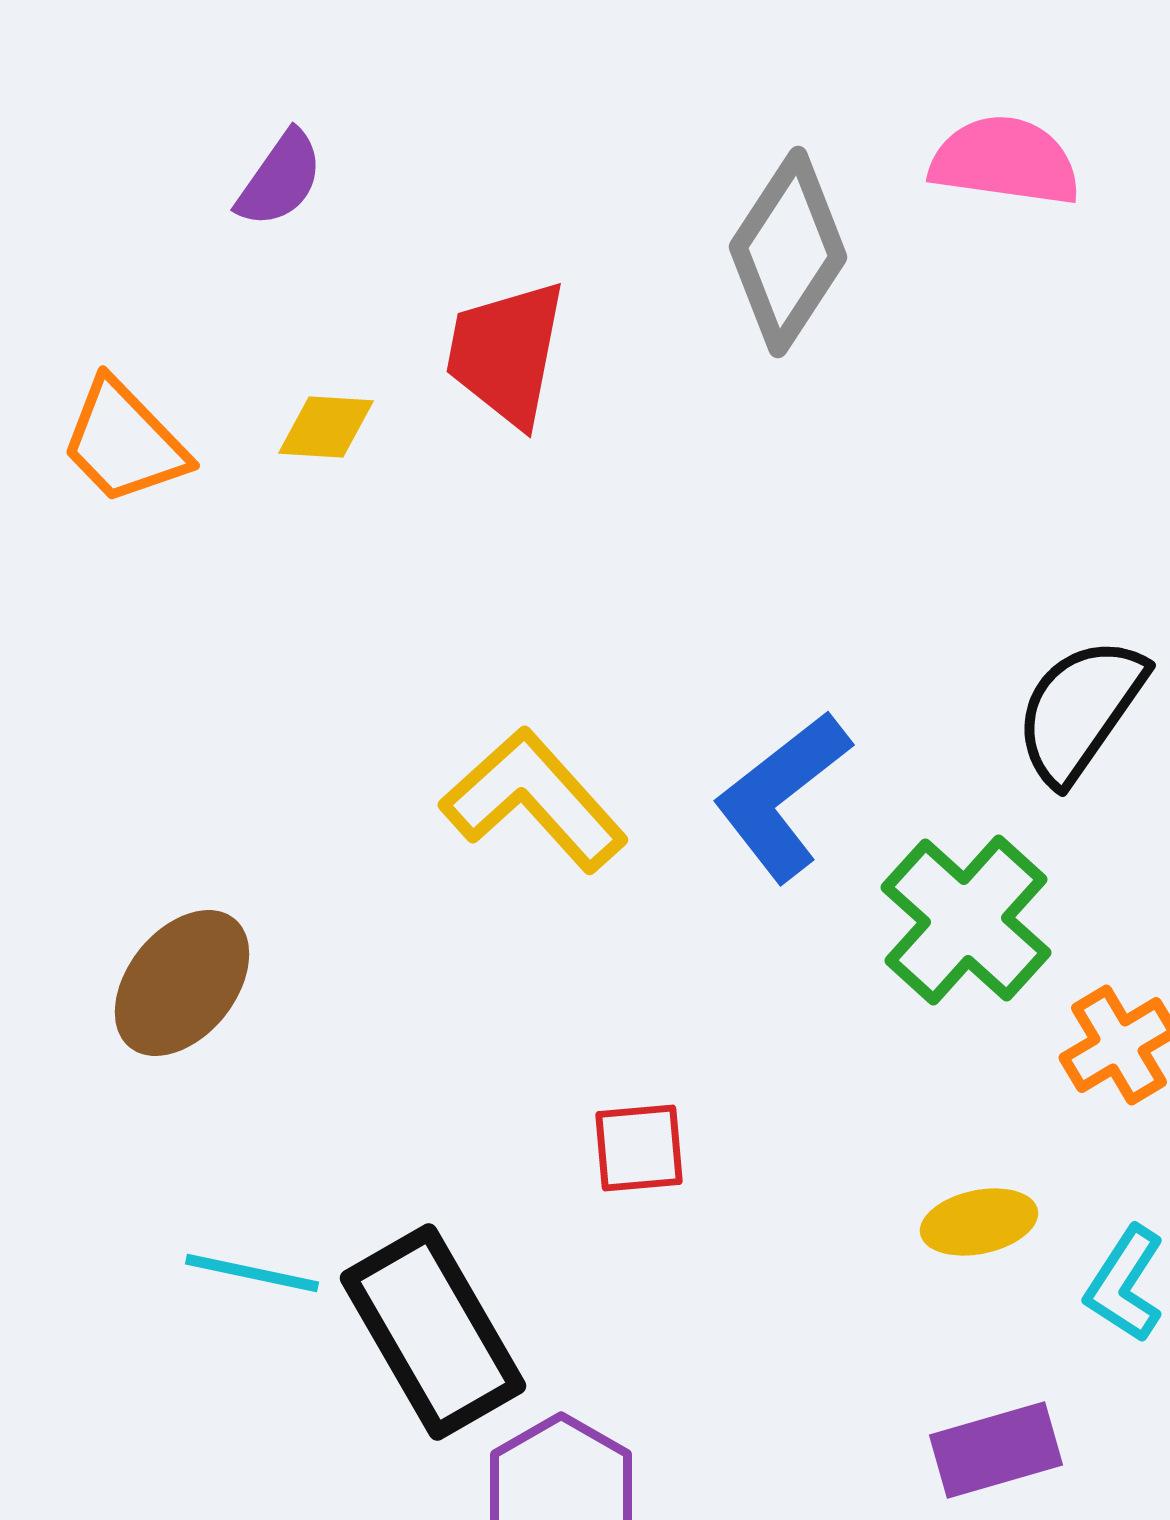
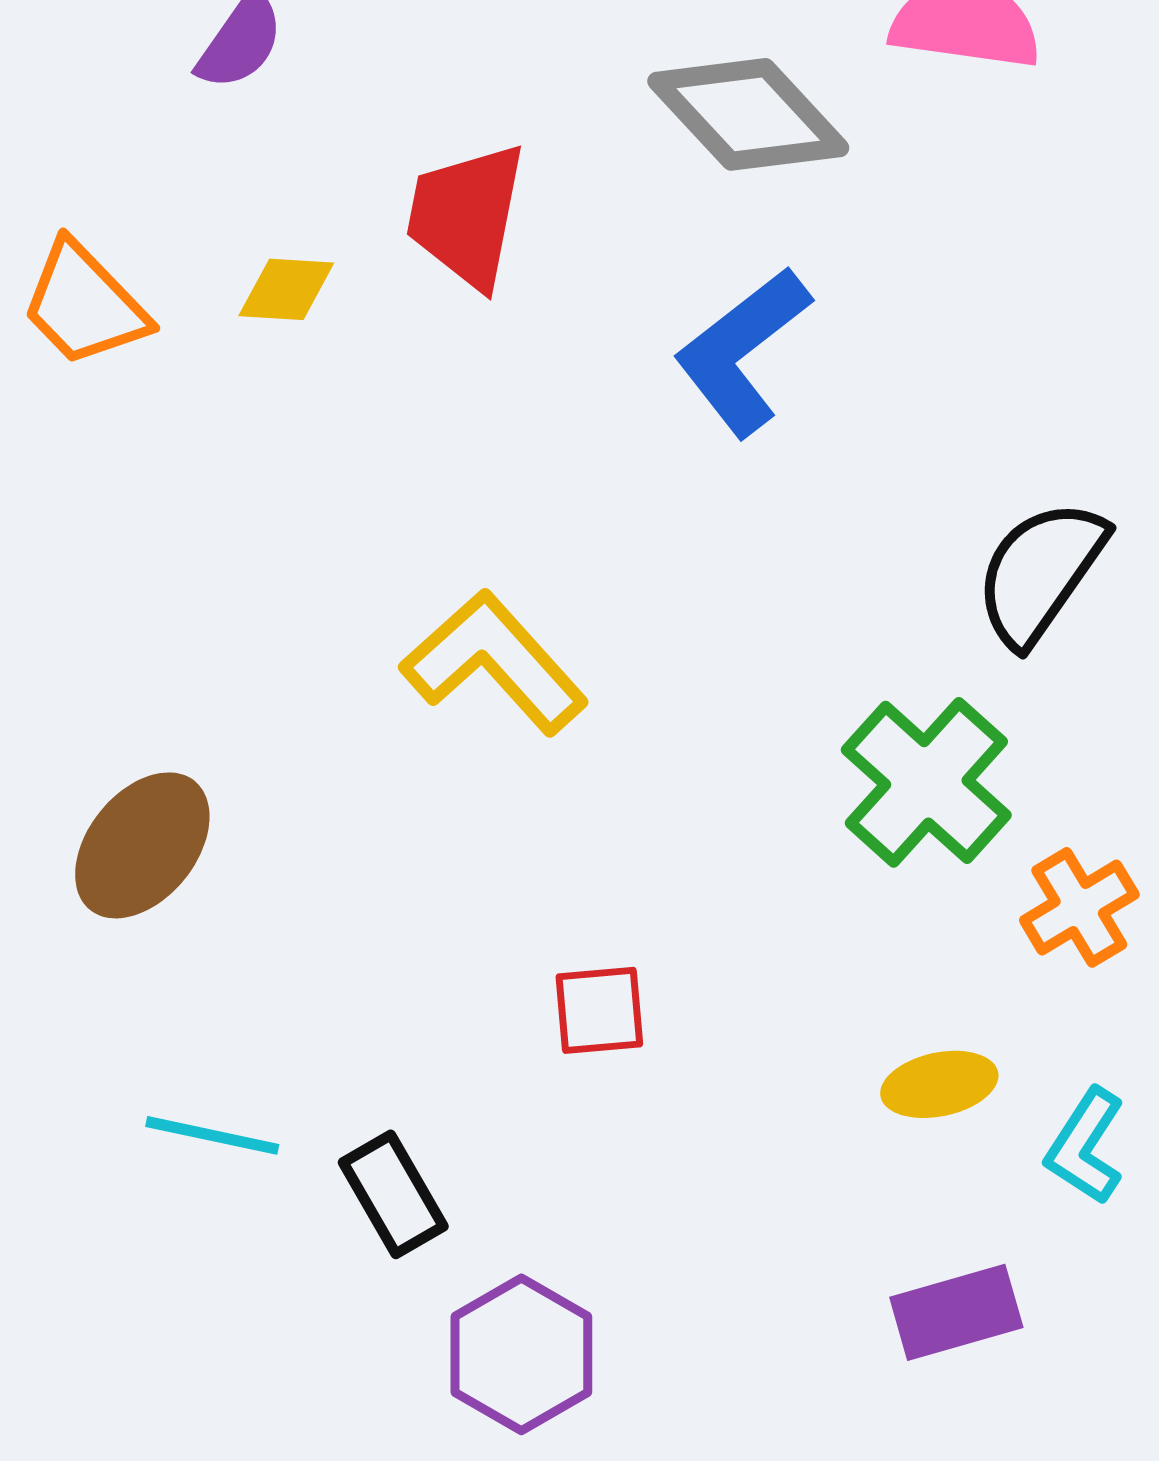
gray diamond: (788, 252) -> (748, 114), turned -76
blue L-shape: (782, 796) -> (742, 351), moved
black rectangle: (433, 1332) -> (393, 1194), size x0.6

